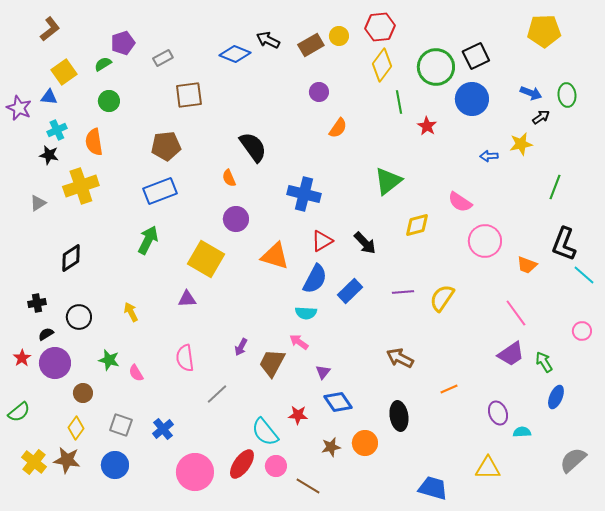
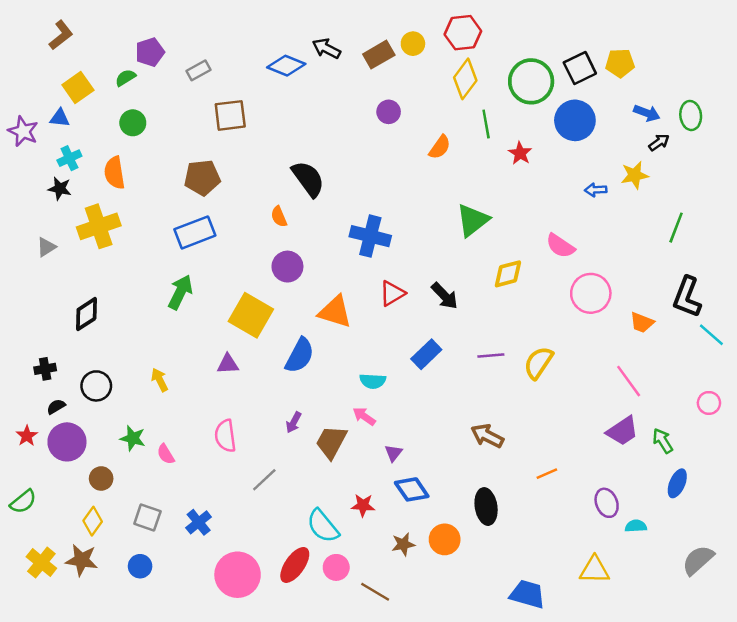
yellow pentagon: (544, 31) -> (620, 63), moved, size x0.7
orange semicircle: (338, 128) -> (440, 147), moved
blue semicircle: (315, 279) -> (300, 355), moved
blue circle: (115, 465) -> (140, 566), size x0.7

